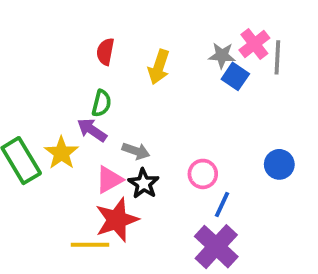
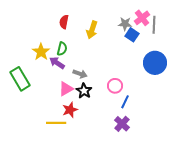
yellow star: (61, 153) -> (41, 52), moved
blue circle: (279, 164) -> (155, 63), moved, size x1.5
red star: (117, 220) -> (70, 110), size x0.7
purple cross: (216, 247) -> (122, 124), size x0.7

